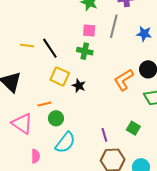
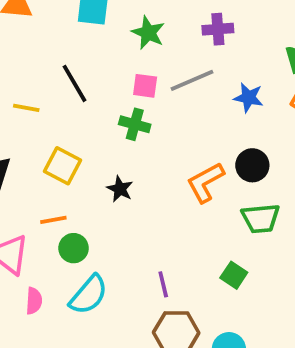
gray line: (114, 26) -> (192, 80), turned 50
black line: (50, 48) -> (75, 83), moved
yellow square: (60, 76) -> (63, 166), moved
green square: (133, 128) -> (234, 275), moved
pink semicircle: (36, 156) -> (34, 301), moved

